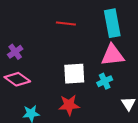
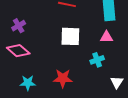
pink triangle: (113, 55) -> (106, 37), size x0.6
white square: (74, 74) -> (70, 36), moved

